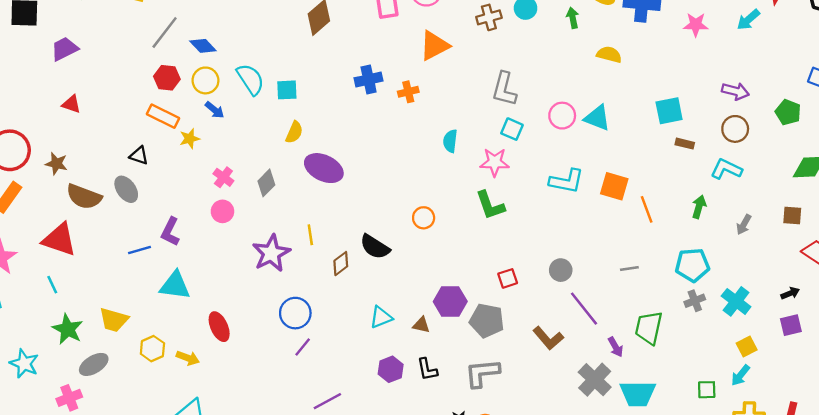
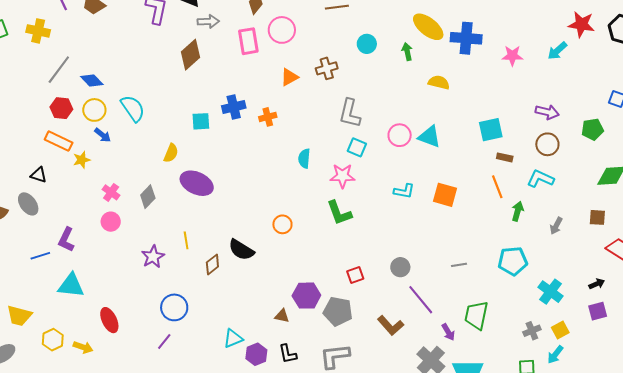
brown cross: (489, 17) -> (327, 68), moved
orange triangle: (434, 46) -> (289, 77), size x0.7
cyan square: (287, 90) -> (201, 121), moved
green pentagon: (788, 112) -> (592, 129), turned -30
cyan L-shape: (567, 181) -> (404, 191), size x0.7
orange line: (647, 209) -> (497, 187), moved
purple star: (271, 253) -> (153, 257), size x0.7
gray cross: (695, 301) -> (532, 331), moved
cyan triangle: (381, 317) -> (233, 338), moved
purple line: (303, 347) -> (164, 342), moved

